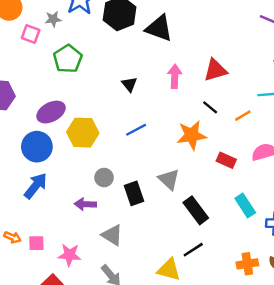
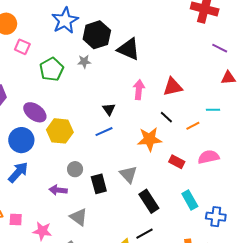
gray star: (53, 19) -> (84, 62), moved
black triangle: (129, 84) -> (109, 109), moved
purple ellipse: (51, 112) -> (35, 112), turned 60

